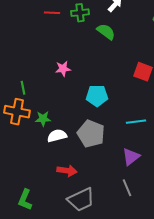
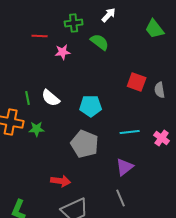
red line: (52, 13) -> (40, 36), moved
pink star: (63, 69) -> (63, 52), moved
green line: (23, 88) -> (28, 98), moved
white semicircle: (57, 136) -> (51, 98), moved, turned -126

